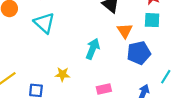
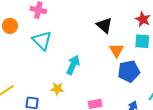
cyan arrow: (93, 49) -> (73, 65), moved

